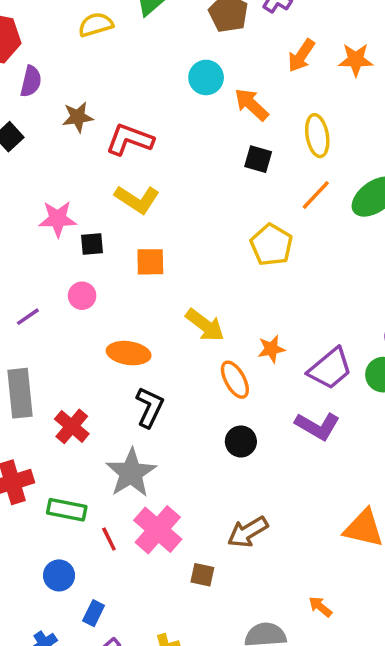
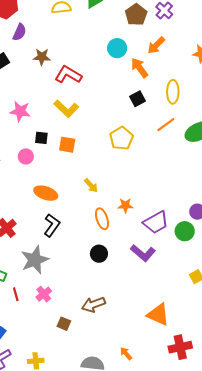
orange arrow: (301, 56) -> (156, 45), moved
black square: (258, 159) -> (138, 99), turned 35
black square: (92, 244) -> (41, 138), moved
yellow pentagon: (271, 245) -> (121, 138), moved
yellow arrow: (205, 325) -> (91, 185), size x0.7
pink cross: (158, 530) -> (44, 294), size x0.6

